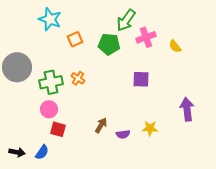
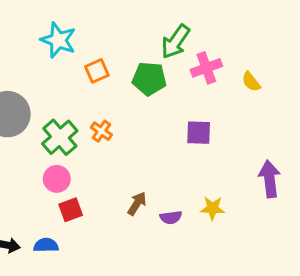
green cross: (51, 82) -> (60, 137), turned -30
red square: (58, 129) -> (71, 210), turned -35
blue semicircle: (42, 152) -> (46, 245), turned -126

